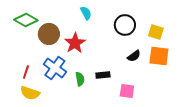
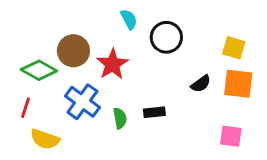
green diamond: (26, 20) -> (39, 70), moved
black circle: (125, 25) -> (166, 37), moved
red line: (26, 72) -> (25, 108), moved
pink square: (127, 91) -> (231, 136), moved

